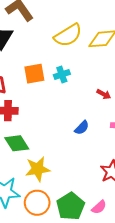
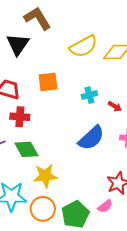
cyan cross: (62, 74) -> (89, 95), moved
blue semicircle: (82, 128) -> (91, 138), size x1.8
pink semicircle: (99, 207) -> (105, 206), moved

